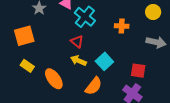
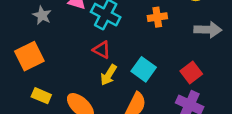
yellow arrow: (78, 61) -> (109, 75), turned -70
red square: (138, 71) -> (191, 73), turned -35

